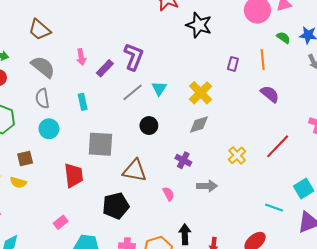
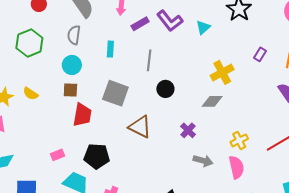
purple L-shape: (134, 57) -> (170, 21), turned 104
cyan triangle: (159, 88) -> (203, 27), moved
gray line: (133, 92) -> (149, 60), moved, turned -60
brown square: (25, 158) -> (70, 90), moved
yellow semicircle: (18, 182) -> (31, 94), moved
pink semicircle: (168, 194) -> (236, 167), moved, size x1.6
black pentagon: (116, 206) -> (97, 156), moved

